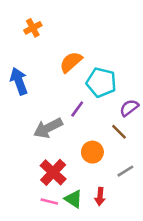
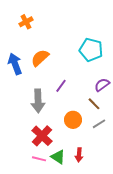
orange semicircle: (71, 62) -> (40, 58), moved
cyan pentagon: (101, 82) -> (91, 50), moved
gray arrow: (48, 128) -> (38, 101), turned -65
gray line: (125, 171) -> (99, 124), moved

